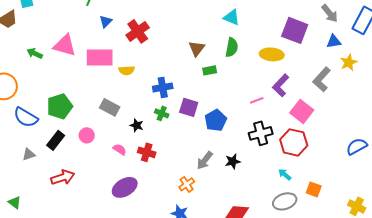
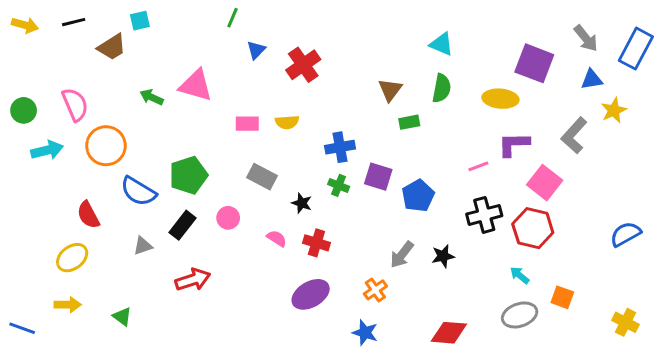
pink rectangle: (100, 57) -> (247, 124), moved, size x0.6
purple L-shape: (281, 85) -> (514, 144), turned 45
purple ellipse: (125, 187) -> (311, 294), moved

